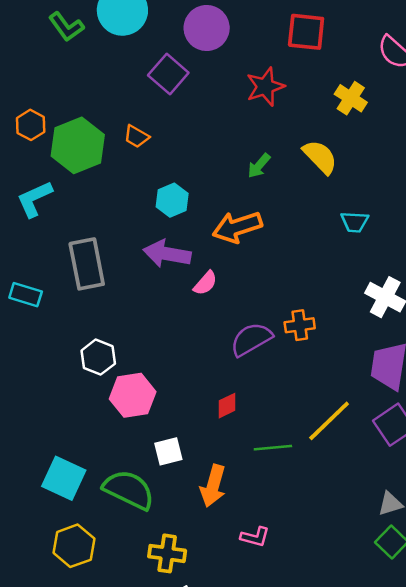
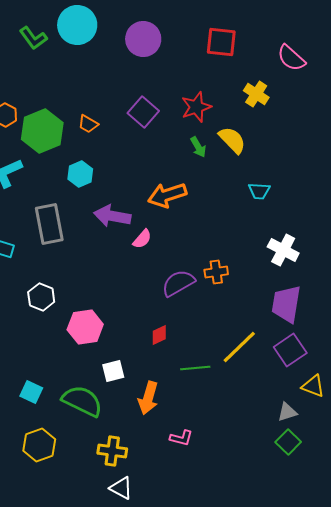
purple square: (168, 74) -> (143, 112), moved
red star: (265, 87) -> (196, 107), moved
green arrow: (259, 166) -> (198, 147), moved, turned -70
cyan hexagon: (172, 200) -> (80, 174), moved
white hexagon: (98, 357) -> (41, 297), moved
cyan square: (64, 478) -> (31, 392), size x0.7

